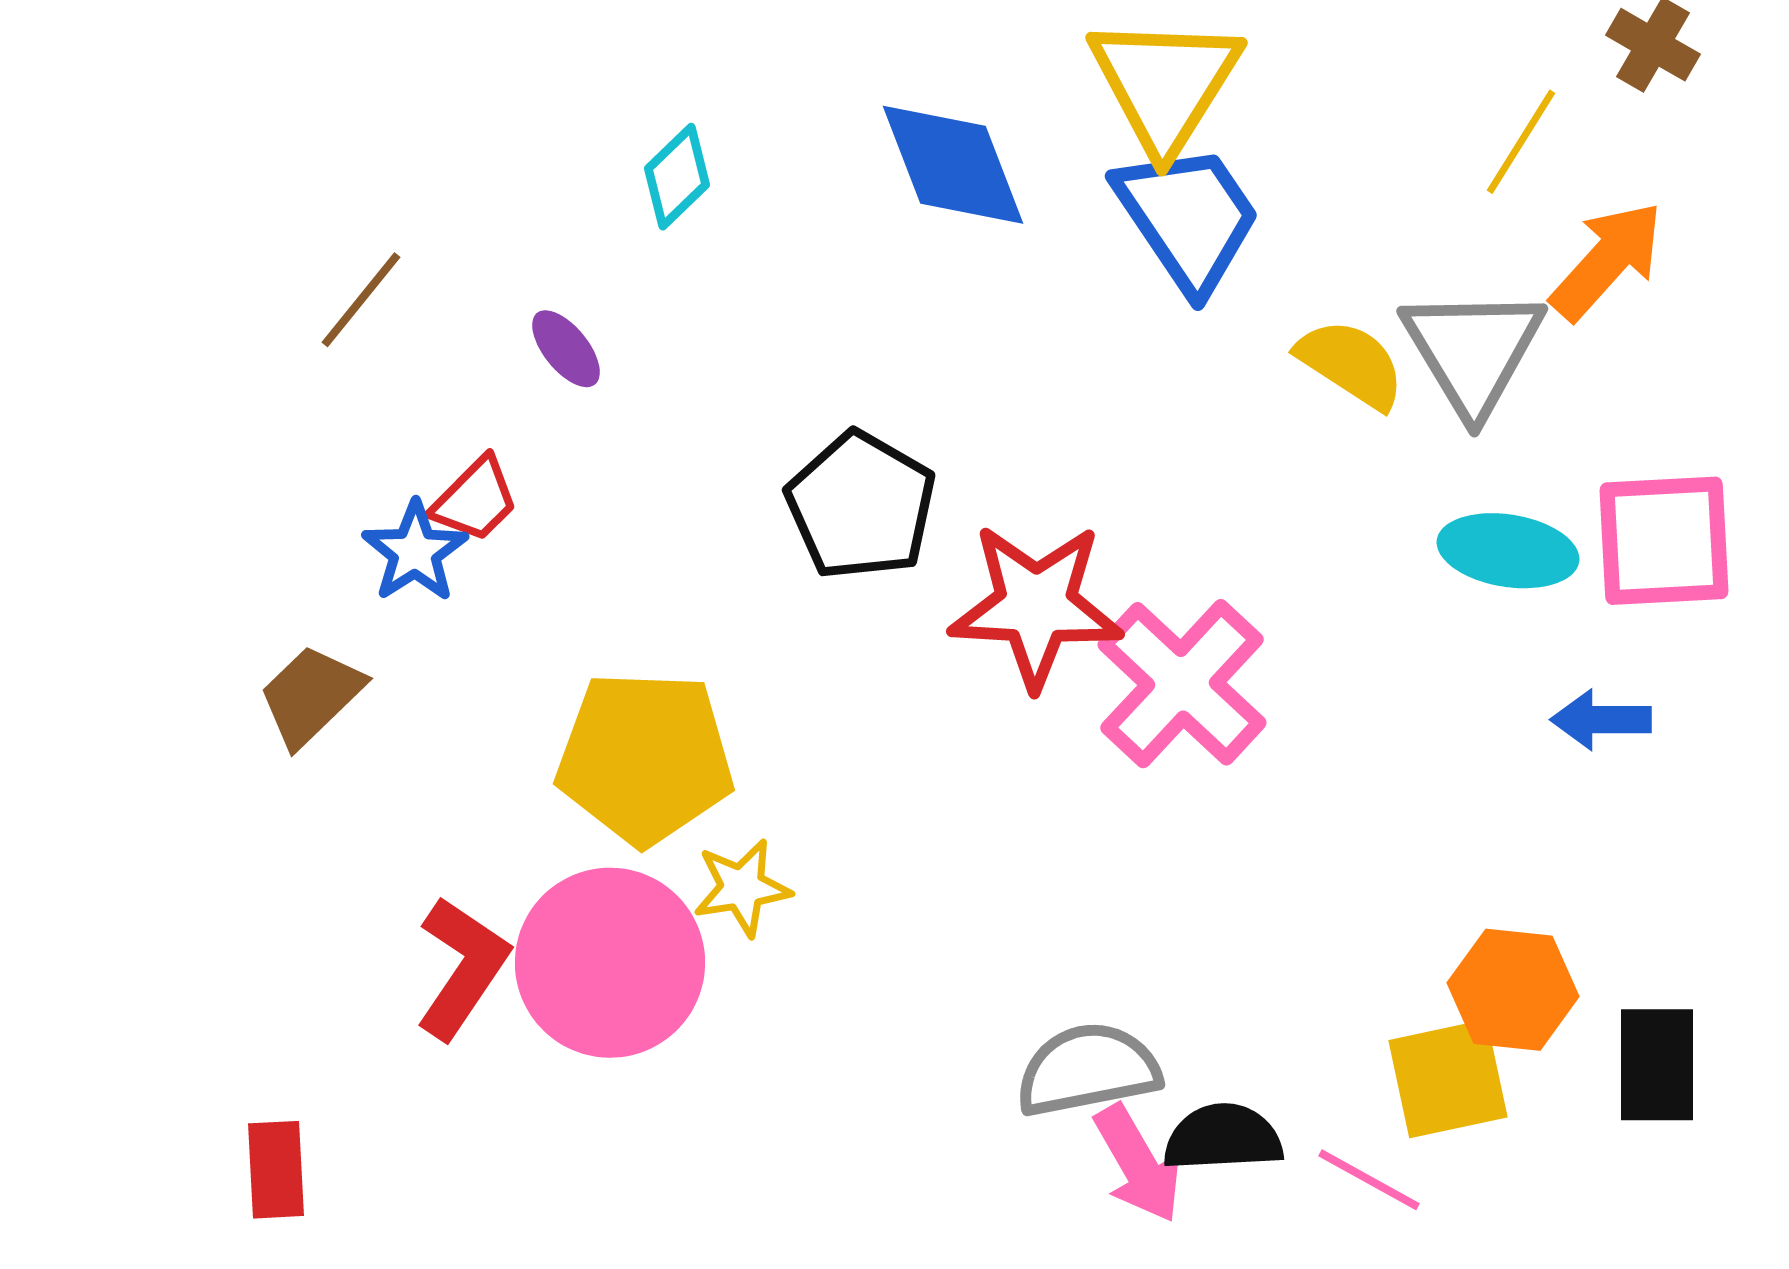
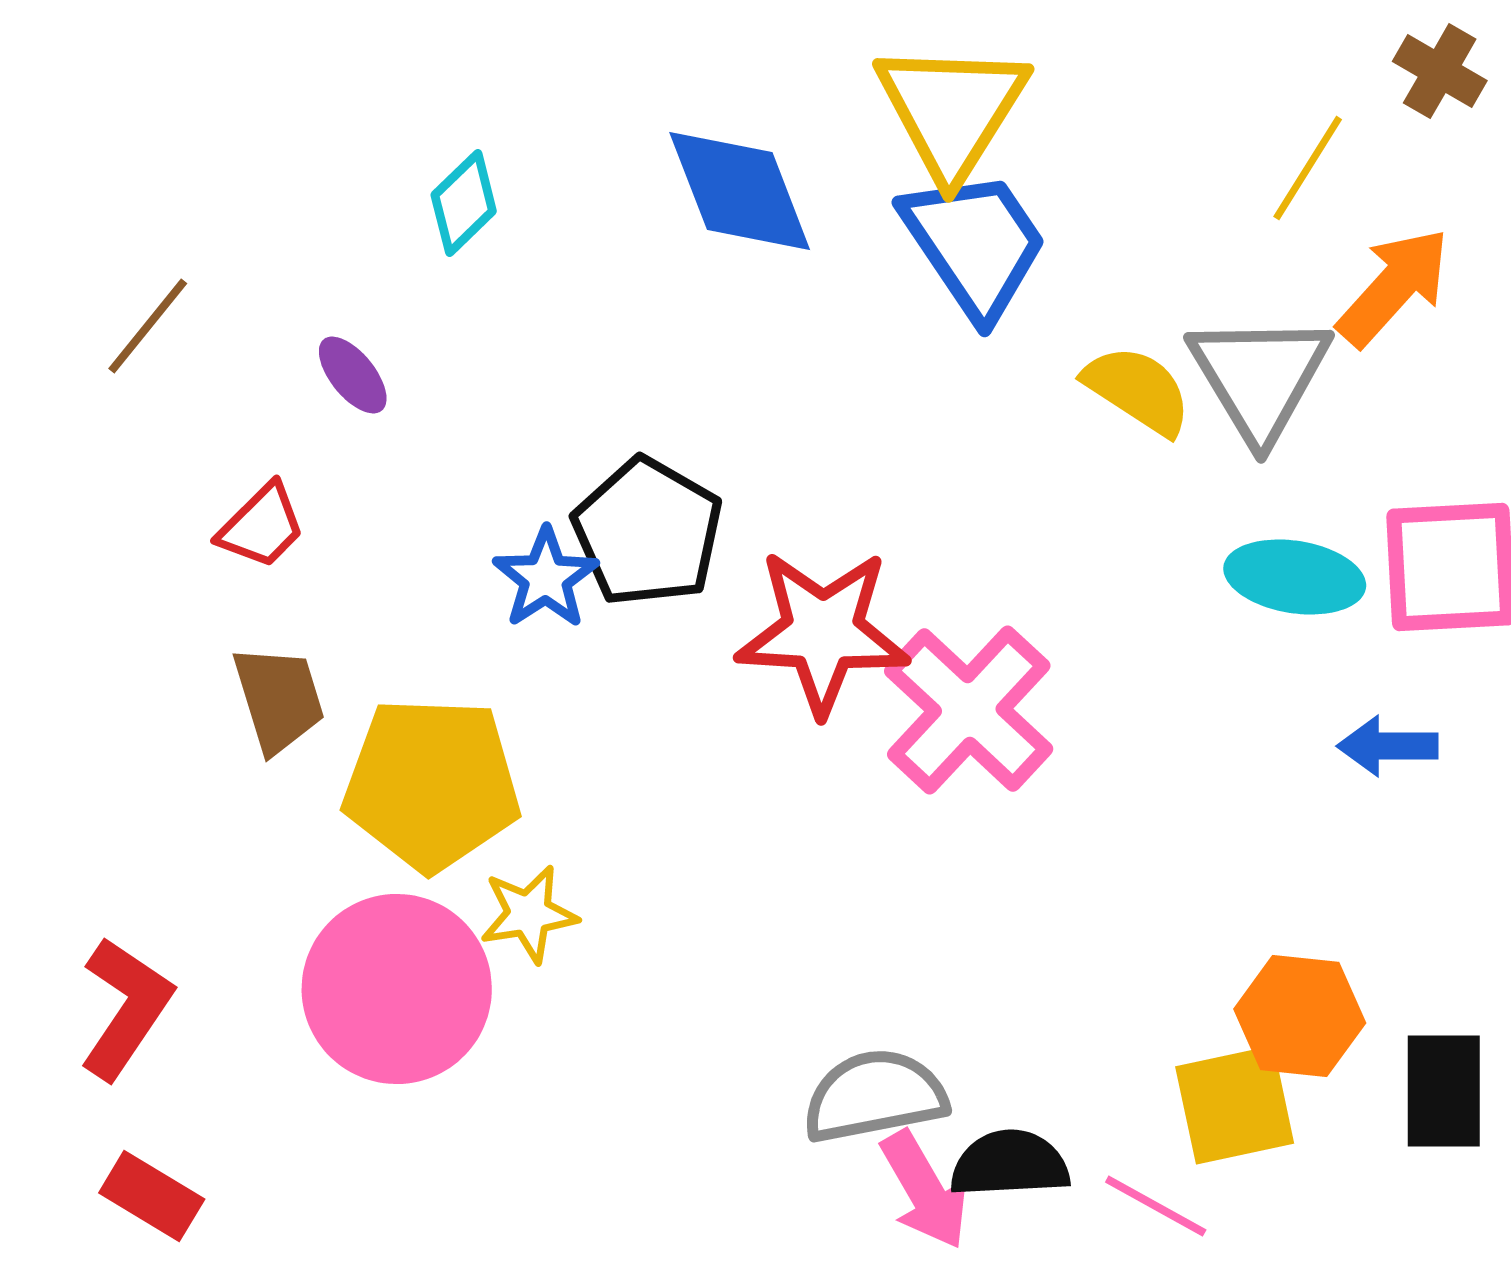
blue star: (415, 552) -> (546, 578), moved
brown trapezoid: (311, 696) -> (279, 699), moved, turned 117
red L-shape: (462, 968) -> (126, 1008), moved
red rectangle: (276, 1170) -> (152, 1196), moved, turned -56

